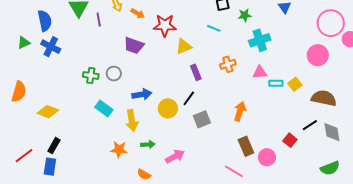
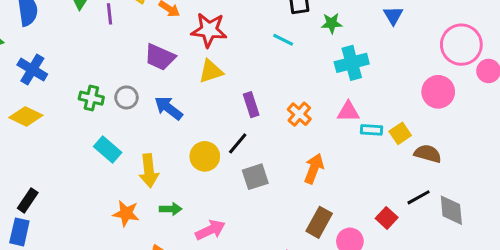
yellow triangle: (184, 46) -> (211, 71), moved
blue cross: (51, 47) -> (32, 70), moved
orange cross: (228, 64) -> (299, 114), moved, turned -35
blue arrow: (142, 94) -> (168, 108), moved, turned -138
brown semicircle: (324, 98) -> (428, 154), moved, size x0.7
yellow diamond: (48, 112) -> (26, 116), moved
brown rectangle: (246, 146) -> (319, 222), turned 48

